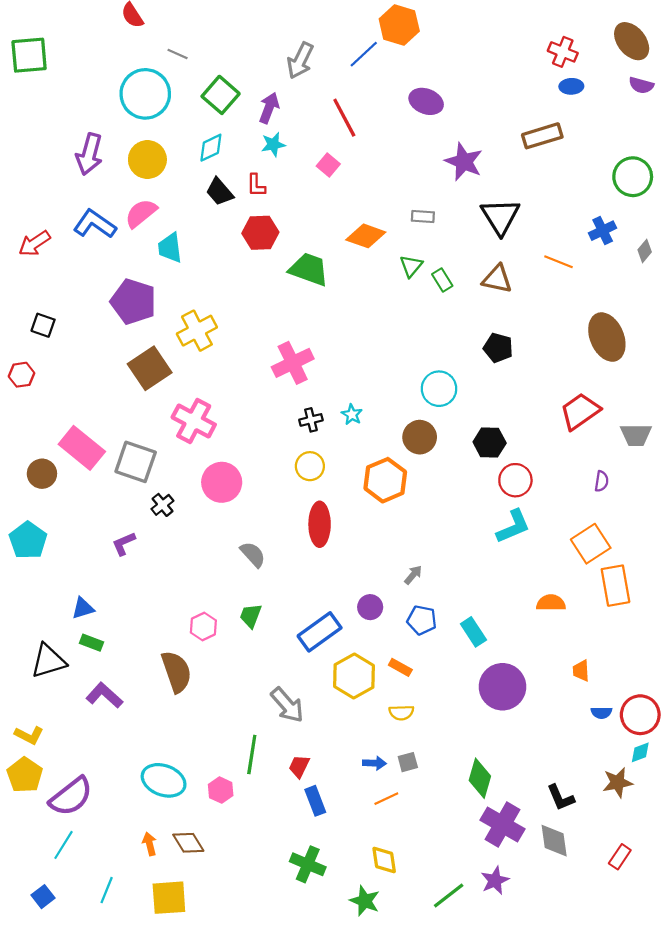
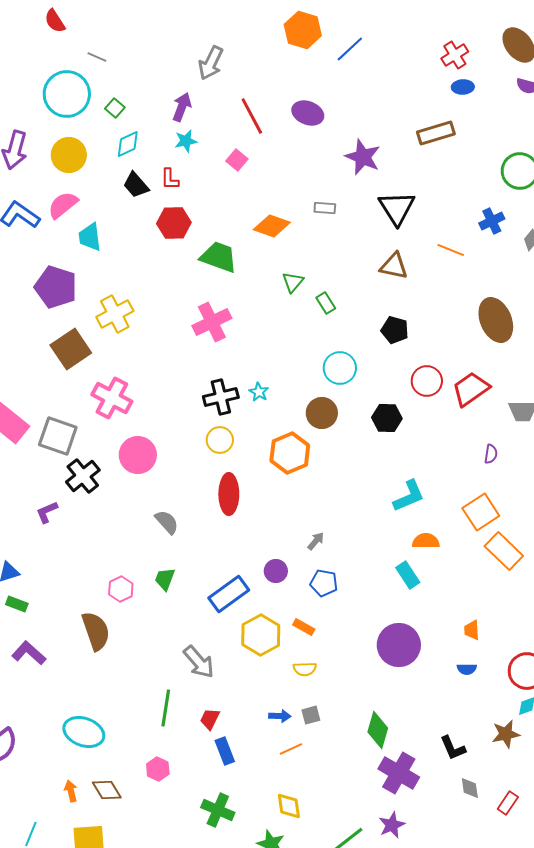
red cross: (563, 52) -> (455, 55), turned 36
blue line: (364, 54) -> (350, 49), moved
green square: (221, 95) -> (115, 108), moved, size x0.6
purple ellipse: (426, 101) -> (308, 113), moved
green triangle: (411, 266) -> (293, 282), moved
green rectangle: (442, 280) -> (326, 303), moved
pink cross: (293, 363) -> (212, 322), moved
black cross: (311, 420) -> (221, 397), size x1.6
red circle: (515, 480) -> (427, 381), moved
black cross: (162, 505) -> (83, 476), size x1.6
orange rectangle: (615, 586) -> (504, 551), turned -36
orange semicircle: (551, 603) -> (426, 541), moved
cyan rectangle: (473, 632) -> (408, 575), moved
blue semicircle: (601, 713) -> (467, 669), moved
pink hexagon: (221, 790) -> (158, 769), moved
gray diamond: (554, 841) -> (470, 788), moved, size x0.7

